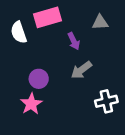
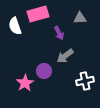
purple circle: (39, 79) -> (44, 71), moved

